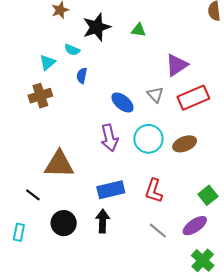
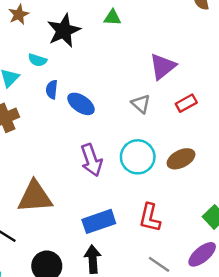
green triangle: (139, 30) -> (112, 18), moved
red rectangle: (193, 98) -> (186, 103), size x0.6
blue ellipse: (123, 102) -> (81, 104), moved

